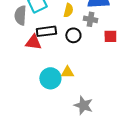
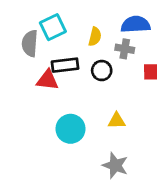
yellow triangle: (67, 72) -> (117, 121), moved

